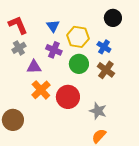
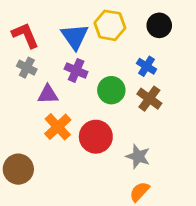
blue triangle: (53, 26) -> (75, 37), size x1.5
yellow hexagon: (78, 37) -> (110, 25), moved
gray cross: (19, 48) -> (27, 68), turned -32

